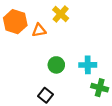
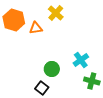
green circle: (56, 65) -> (52, 69), moved
cyan cross: (88, 65) -> (81, 60), turned -35

